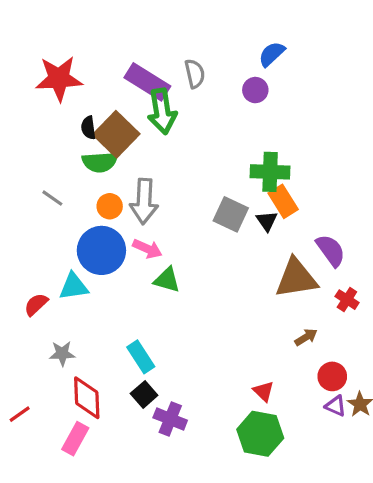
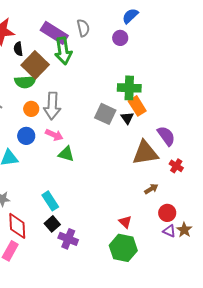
black semicircle: (88, 128) -> (18, 49), moved
blue circle: (101, 250) -> (26, 136), size x0.6

